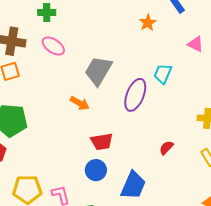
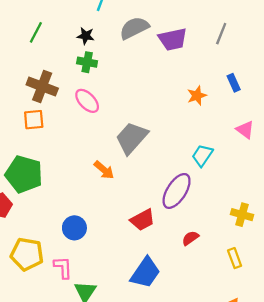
purple ellipse: (135, 95) -> (177, 191), moved
red trapezoid: (102, 142) -> (142, 220), moved, turned -30
blue circle: (96, 170) -> (74, 228), moved

